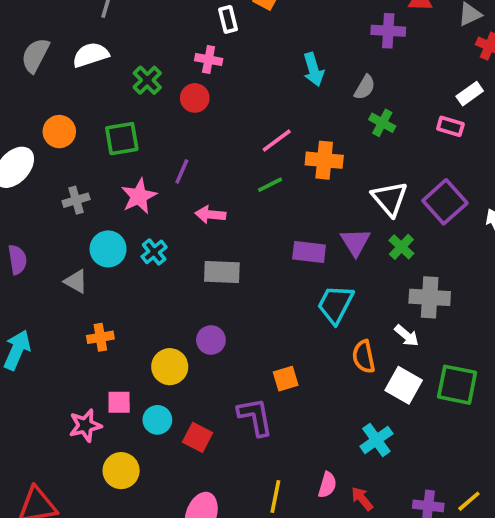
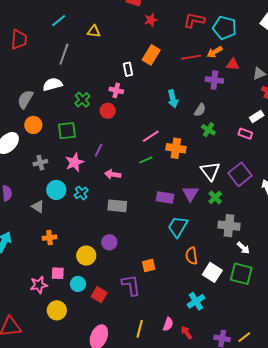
gray semicircle: (35, 55) -> (25, 99), moved
white arrow: (407, 336) -> (243, 248), moved

